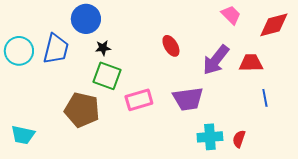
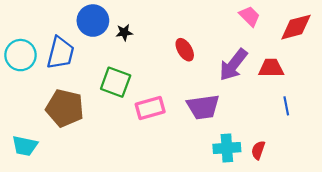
black star: (103, 48) -> (124, 32), moved
brown pentagon: (82, 110) -> (65, 108), moved

